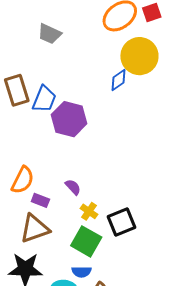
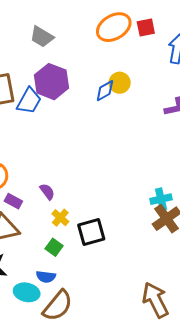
yellow circle: (139, 56) -> (120, 83), moved, size x0.6
purple hexagon: (69, 119) -> (51, 82), moved
green square: (86, 241) -> (54, 247), size x0.6

